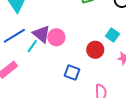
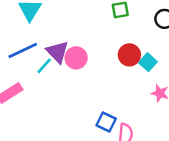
red circle: (95, 50) -> (129, 55), moved
blue square: (72, 72) -> (106, 122), moved

